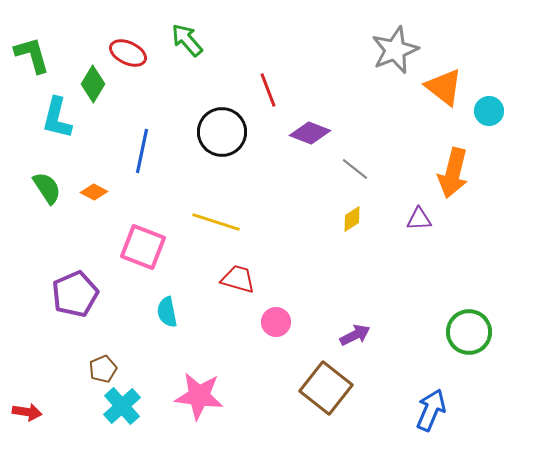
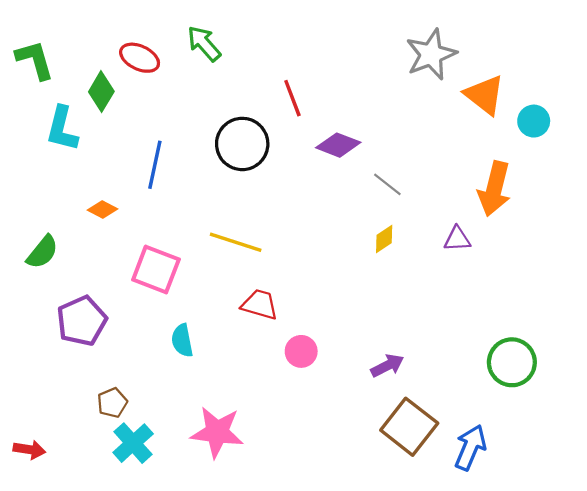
green semicircle: (47, 188) -> (42, 252), moved, turned 72
brown square: (326, 388) -> (409, 427), moved

